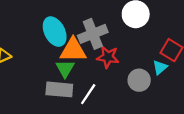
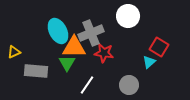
gray circle: (139, 80) -> (129, 85), moved
gray rectangle: (59, 89) -> (36, 71), moved

